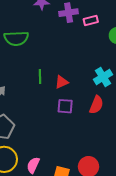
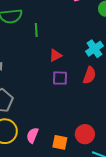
green line: (40, 76) -> (36, 30), moved

